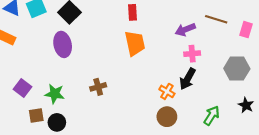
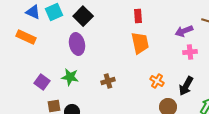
black arrow: (188, 79) -> (186, 86), moved
orange cross: (167, 91) -> (157, 81), moved
green star: (55, 94) -> (70, 77), moved

